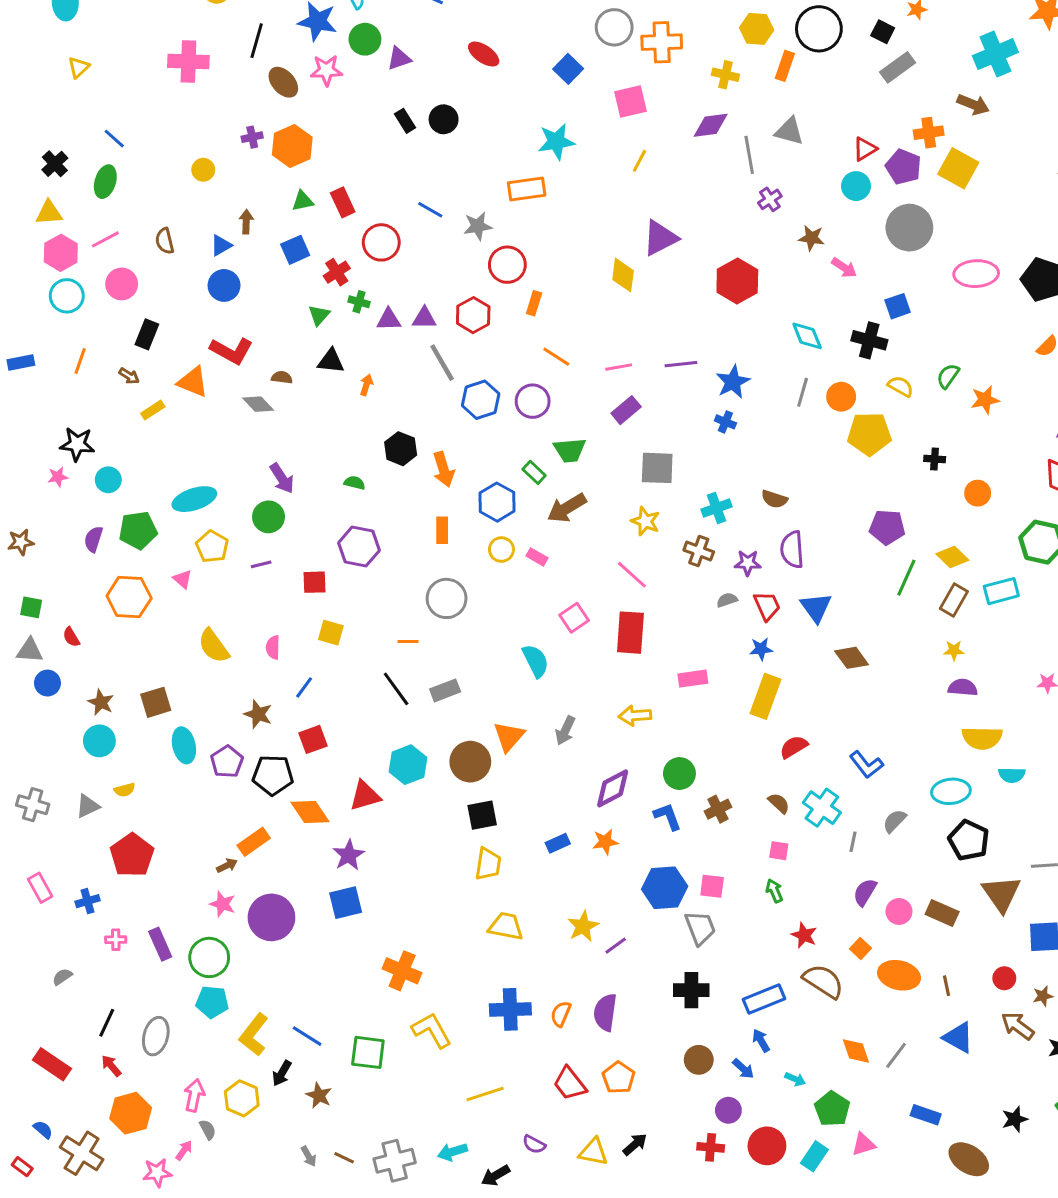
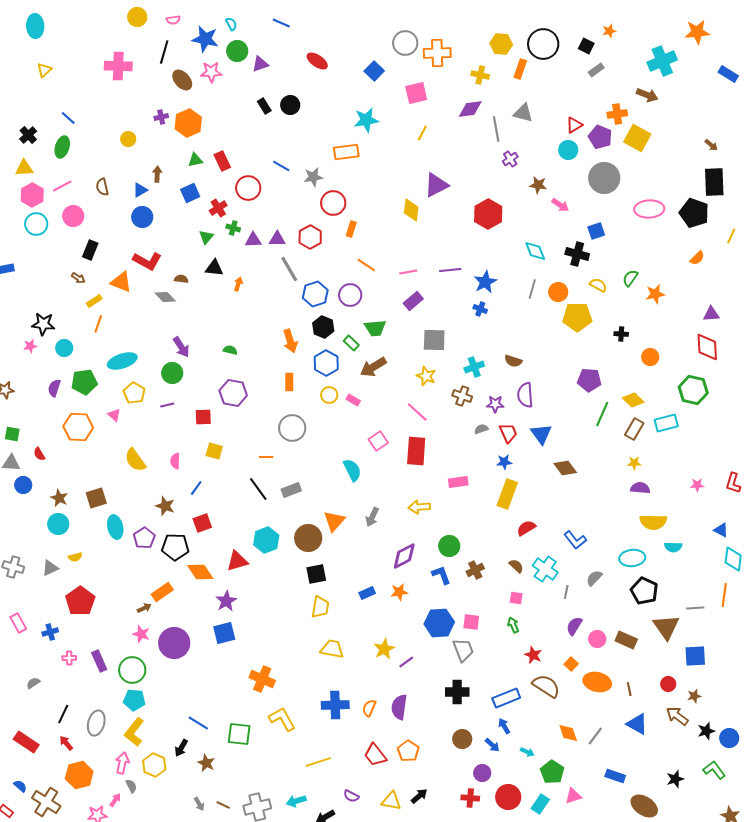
gray rectangle: (898, 67) -> (596, 70), size x0.7
orange line: (80, 361) -> (98, 324), moved
black hexagon: (401, 449) -> (323, 327), moved
yellow L-shape: (254, 1035) -> (134, 732), moved

